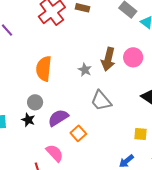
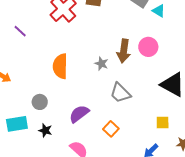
gray circle: (35, 102) -> (40, 102), moved
black star: (28, 120) -> (45, 130), moved
orange square: (78, 133) -> (111, 129), moved

